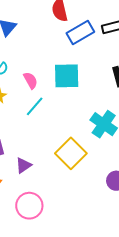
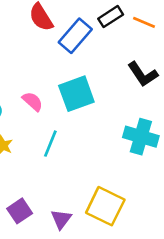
pink semicircle: (31, 80) -> (33, 101), moved
yellow square: (71, 153) -> (105, 206), moved

